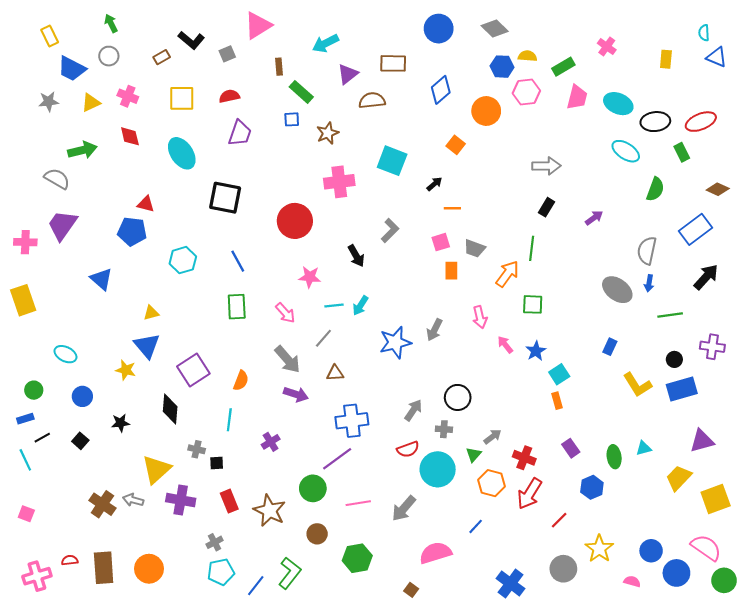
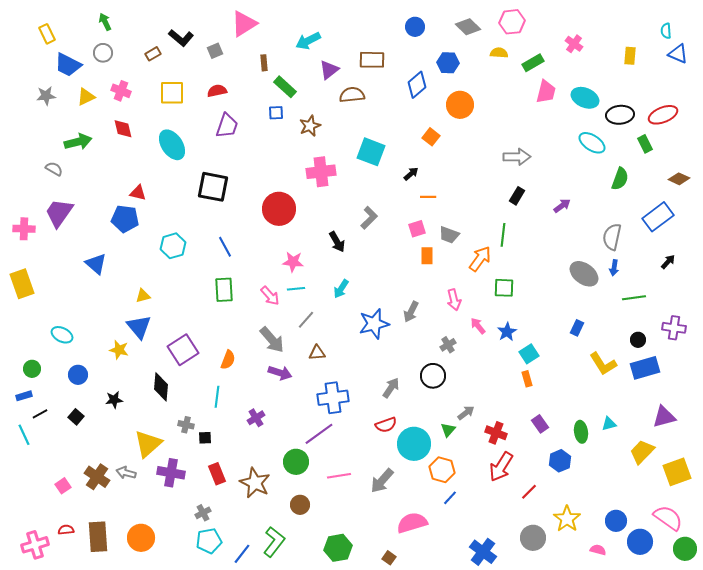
blue circle: (439, 29) -> (415, 27), size x0.7
blue hexagon: (502, 67) -> (448, 63), moved
pink hexagon: (526, 92) -> (512, 22), moved
gray semicircle: (57, 179) -> (54, 169), size x0.7
black arrow: (706, 277) -> (668, 262), size x0.6
cyan line: (334, 306) -> (296, 289), moved
gray cross: (444, 429) -> (448, 345), moved, turned -35
orange hexagon: (491, 483) -> (442, 470), moved
pink square: (26, 514) -> (63, 486), moved, turned 35
green hexagon: (357, 558) -> (338, 548), moved

